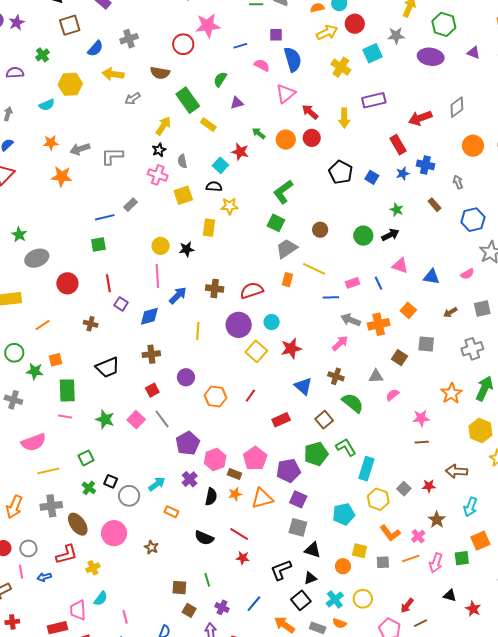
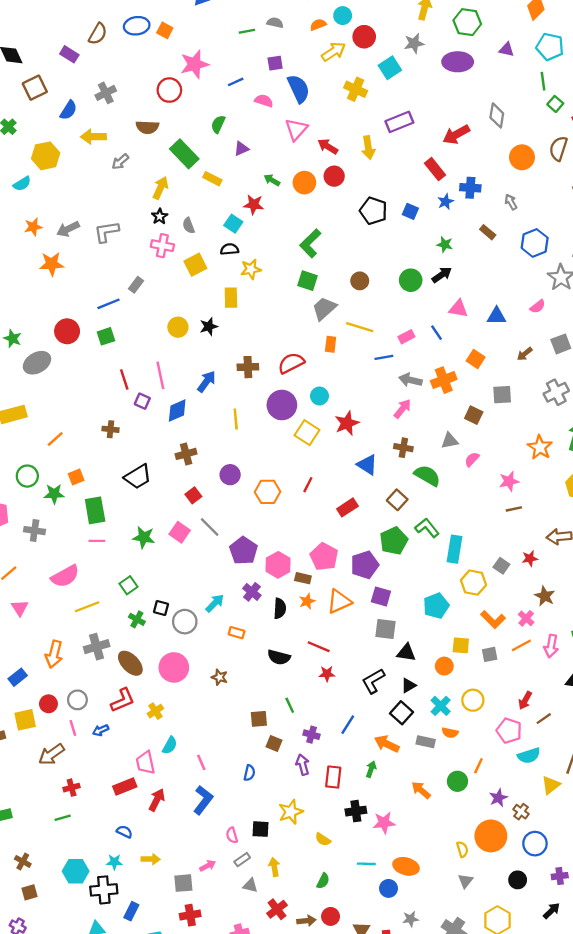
gray diamond: (457, 107) -> (497, 115), turned -35
pink line: (157, 276) -> (160, 375), moved
red circle: (67, 283) -> (67, 331), moved

